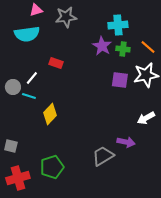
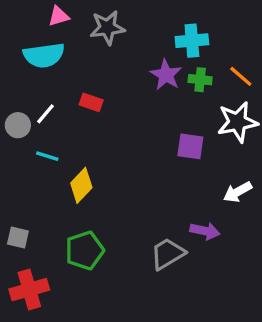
white line: (32, 78) -> (46, 114), moved
purple square: (120, 80) -> (190, 146), moved
gray circle: (13, 87) -> (18, 125), moved
green pentagon: (52, 167) -> (85, 250), moved

